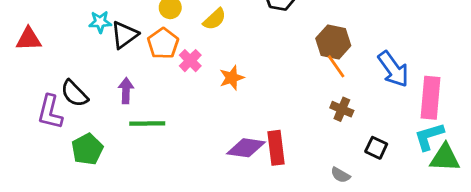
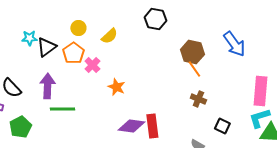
blue arrow: (393, 69) -> (234, 44), moved
orange star: (232, 78) -> (116, 87), moved, turned -30
purple arrow: (126, 91) -> (47, 86), size x1.4

